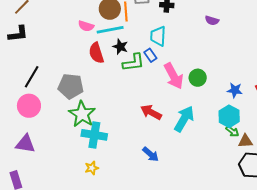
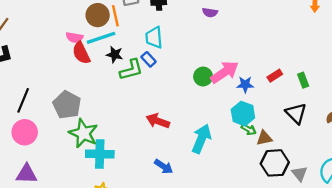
red semicircle: (96, 53) -> (81, 53), moved
pink arrow: (174, 76) -> (225, 72), moved, turned -88
gray pentagon: (71, 86) -> (67, 105), turned 30
cyan arrow: (184, 119) -> (201, 139), moved

